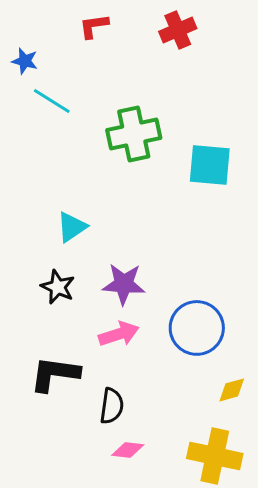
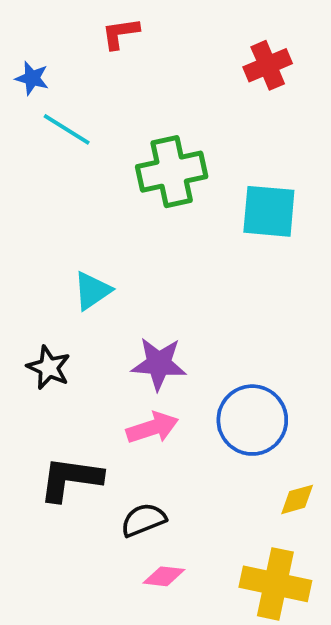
red cross: (178, 30) -> (268, 65), moved
black star: (58, 287) -> (49, 368), moved
black semicircle: (112, 406) -> (143, 520), turned -120

